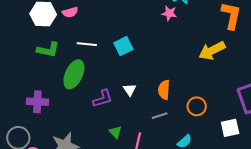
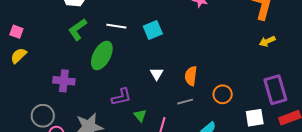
green L-shape: (48, 50) -> (78, 29), turned 130
yellow arrow: (212, 51) -> (267, 41), moved, size x0.6
purple L-shape: (103, 99) -> (121, 97), moved

